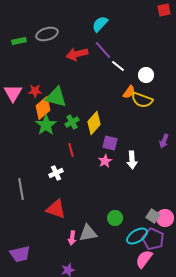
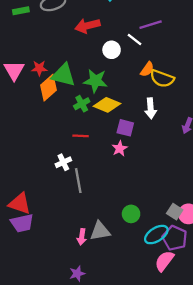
purple line: (103, 50) -> (151, 25), moved, turned -66
white circle: (146, 75) -> (112, 50), moved
yellow diamond: (94, 123) -> (107, 105), turned 70
green star: (46, 125) -> (95, 81), moved, turned -30
red line: (71, 150) -> (81, 136), turned -72
white arrow: (132, 160) -> (151, 108), moved
gray line: (21, 189) -> (78, 181), moved
red triangle: (56, 209) -> (20, 204), moved
purple trapezoid: (20, 254) -> (22, 223), moved

